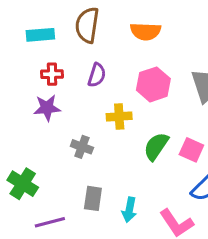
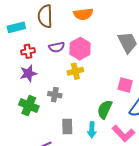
purple semicircle: (97, 75) -> (57, 47), turned 70
pink hexagon: (153, 84) -> (80, 49), moved
green semicircle: (156, 146) -> (105, 109), moved
green cross: (23, 184) -> (29, 106), moved

